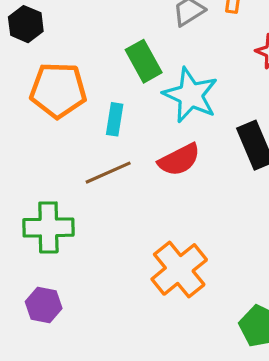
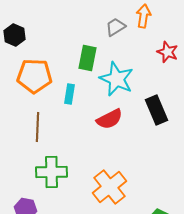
green rectangle: (144, 61) -> (88, 58), turned 40
brown line: (108, 173) -> (38, 127), moved, turned -64
green cross: (48, 227) -> (52, 172), moved

